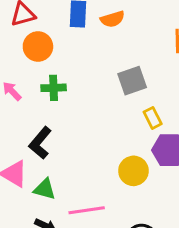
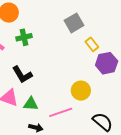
black L-shape: (40, 143) -> (22, 75), turned -60
yellow circle: (133, 171) -> (81, 91), moved

